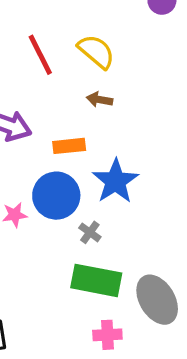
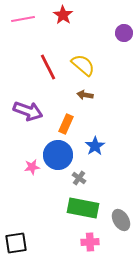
orange rectangle: (69, 146) -> (66, 124), turned -60
blue star: (115, 181) -> (95, 146), size x0.7
gray ellipse: (157, 300) -> (121, 220), size x0.7

